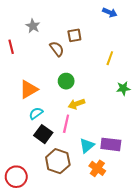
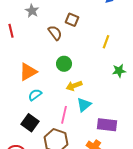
brown square: (74, 35) -> (72, 20), turned 32
pink line: (66, 124) -> (64, 115), moved
black square: (43, 134) -> (30, 123), moved
cyan triangle: (87, 146) -> (84, 105), moved

